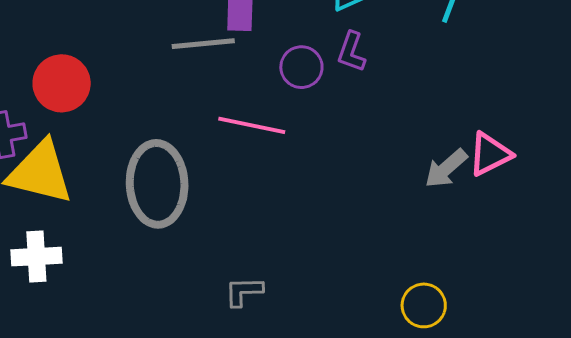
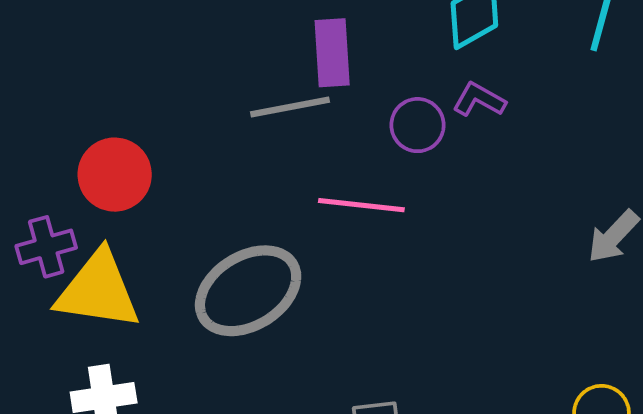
purple L-shape: (351, 52) -> (479, 100), turned 105
gray ellipse: (157, 184) -> (248, 291), turned 66

